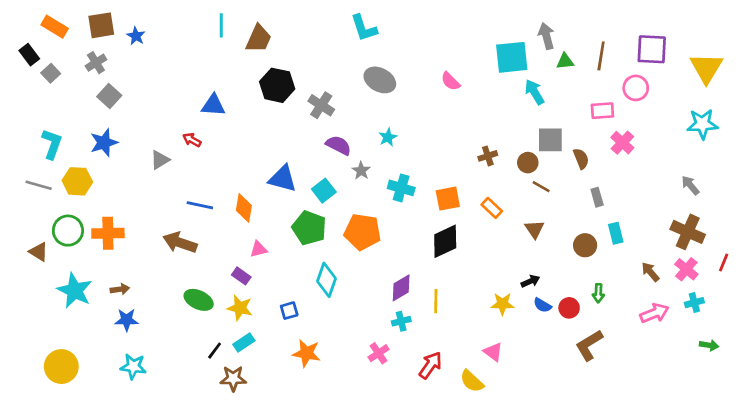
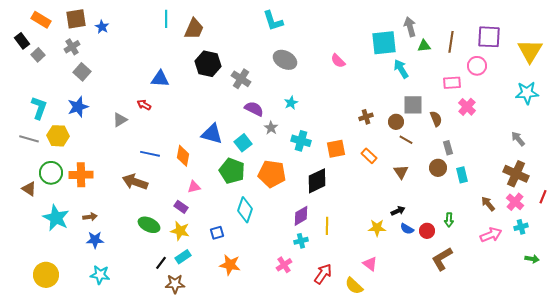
black diamond: (445, 241) -> (317, 181), moved
brown circle: (585, 245) -> (438, 168), moved

